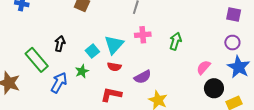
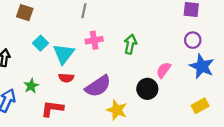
cyan square: (92, 51) -> (41, 43), moved
purple semicircle: (143, 77) -> (98, 86), size x1.4
black circle: (214, 88) -> (147, 89), moved
red L-shape: (111, 95) -> (52, 109), moved

